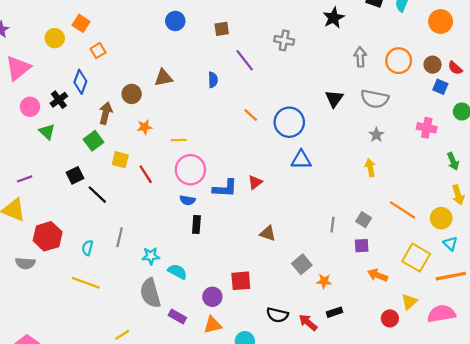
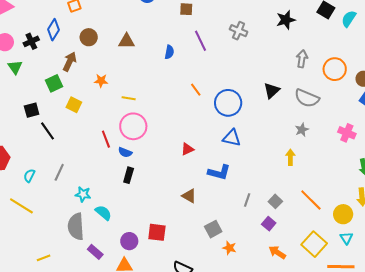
brown circle: (132, 94) -> (89, 37), moved
red line: (146, 174) -> (106, 139), moved
blue L-shape: (225, 188) -> (219, 172), moved
purple square: (362, 246) -> (269, 224), turned 32

